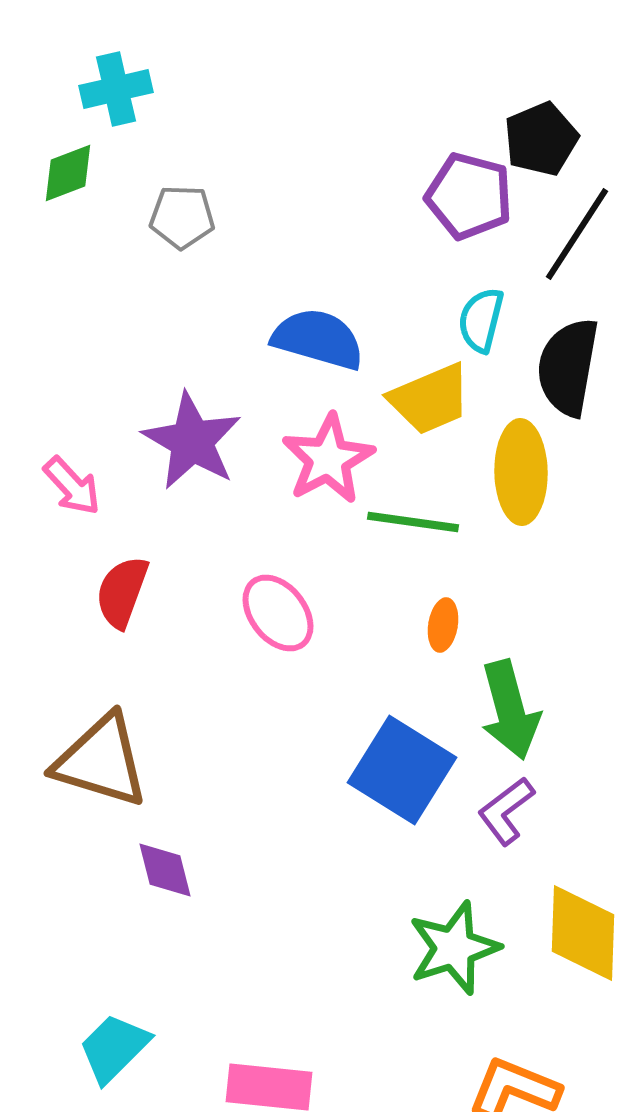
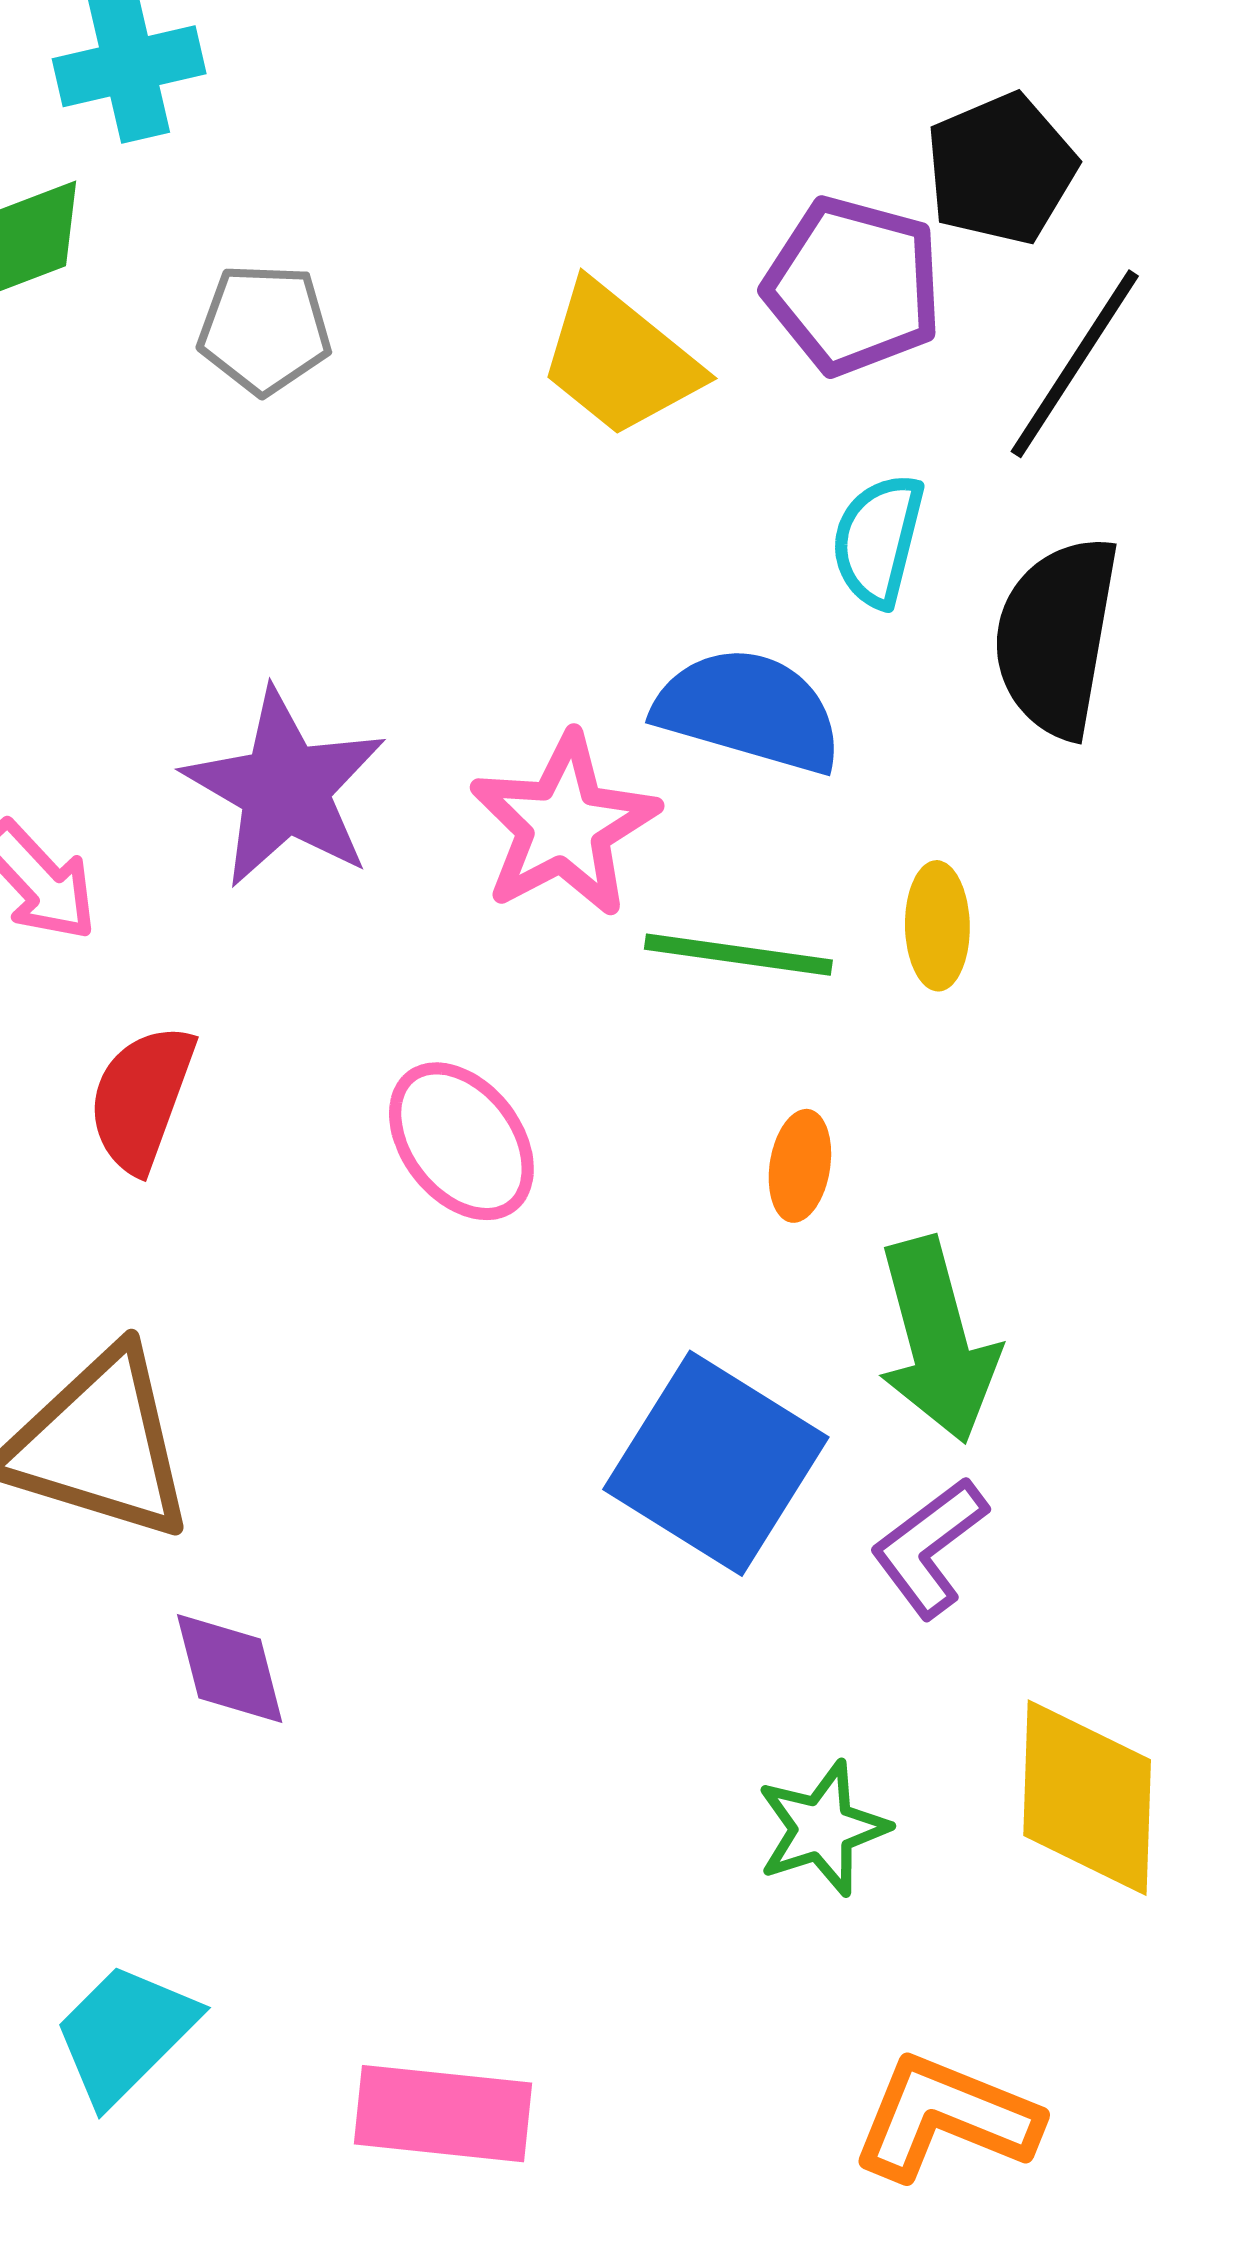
blue semicircle: (318, 339) -> (749, 710), moved
yellow trapezoid: (430, 399) -> (619, 360), moved, turned 62
yellow ellipse: (521, 472) -> (937, 926), moved, size x0.6
green star: (454, 948) -> (822, 1828), size x0.7

